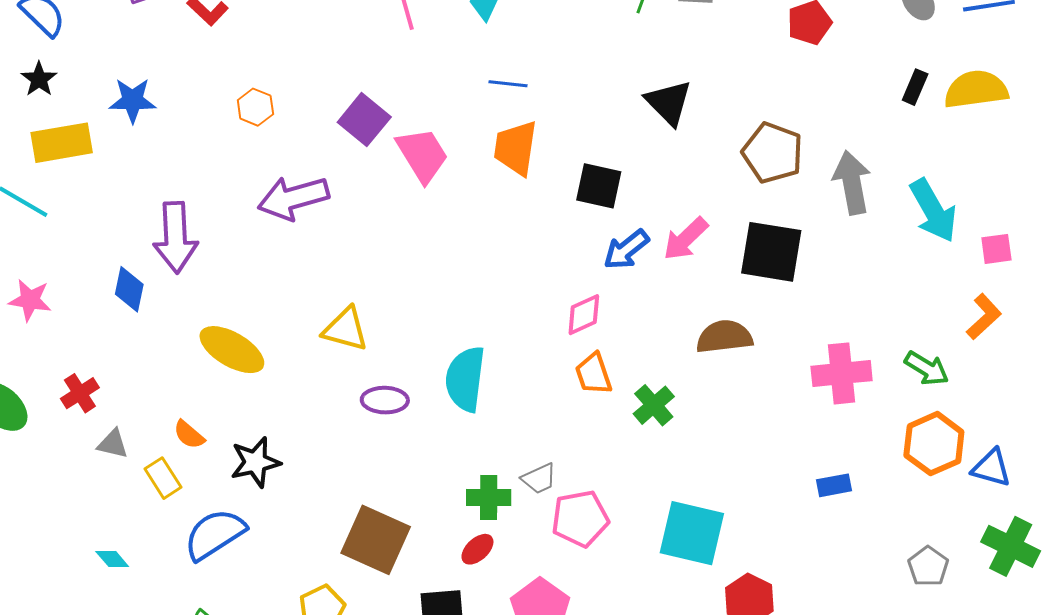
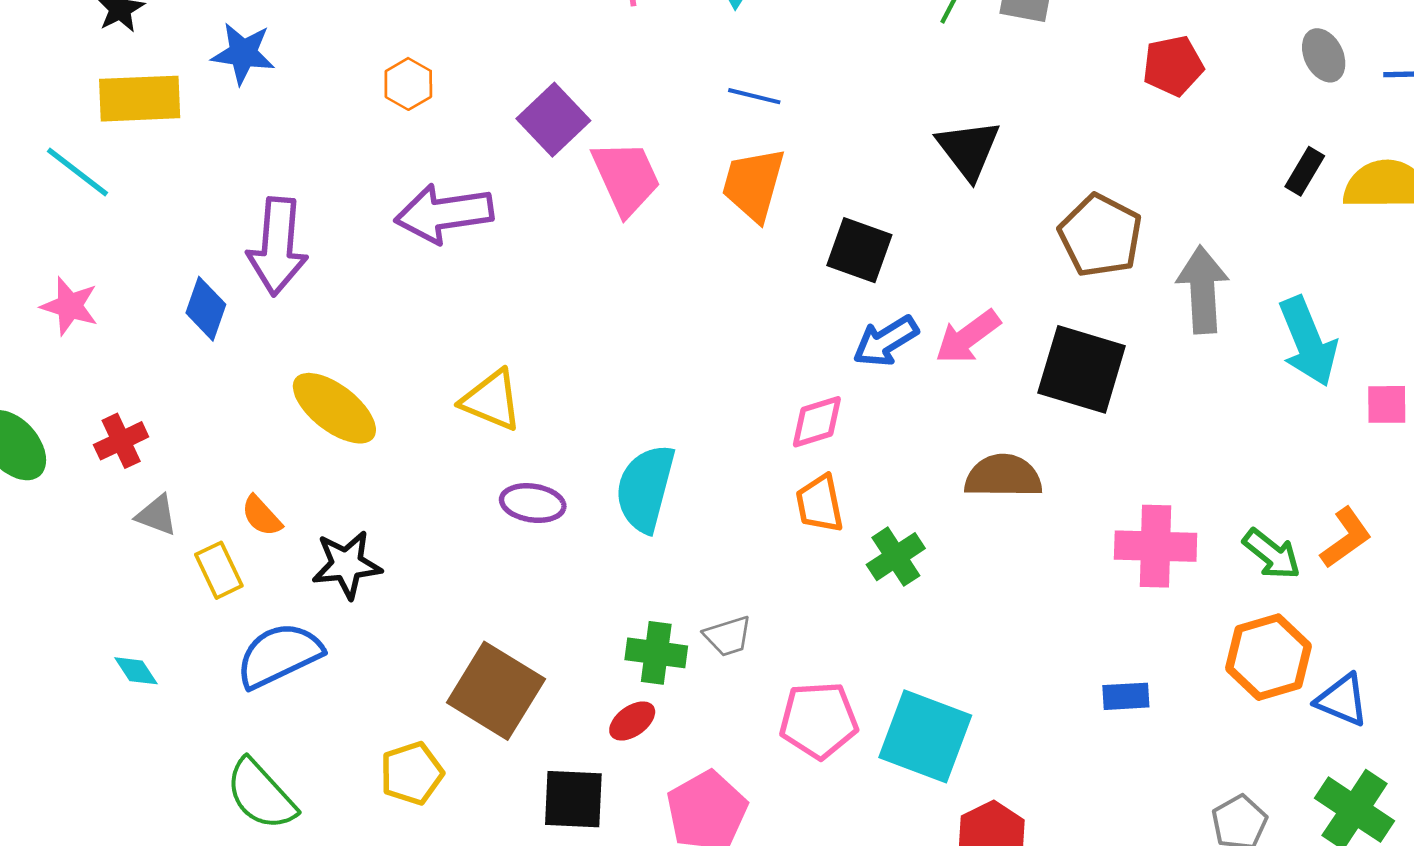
orange L-shape: (984, 317) -> (1346, 538), moved
pink pentagon: (580, 519) -> (819, 720), moved

